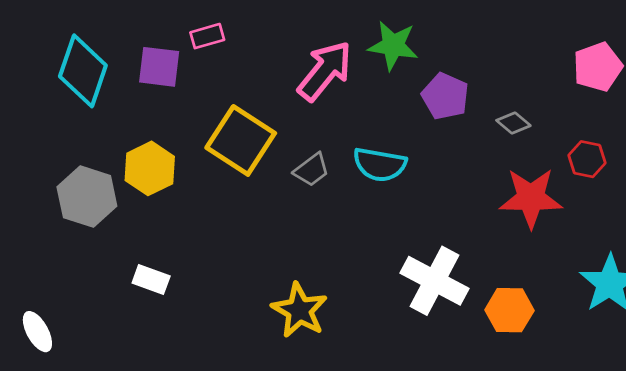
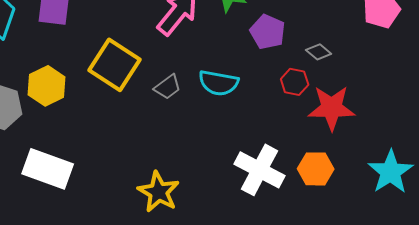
red hexagon: (587, 159) -> (295, 82), moved
white rectangle: (151, 279) -> (48, 169), size x1.8
orange hexagon: (509, 310) -> (316, 169), moved

